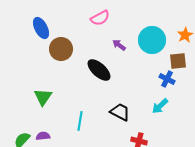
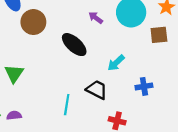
blue cross: (167, 79) -> (144, 86), moved, turned -35
cyan arrow: (160, 106) -> (116, 63), moved
cyan line: (80, 121) -> (67, 105), moved

